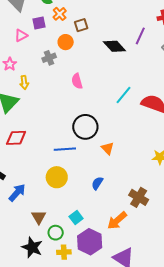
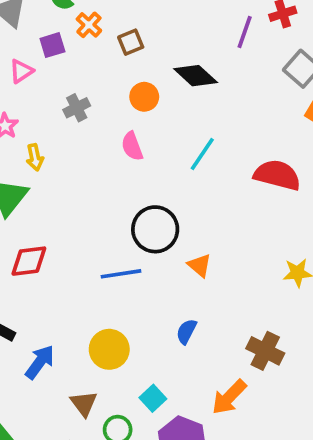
purple line: (140, 36) -> (245, 32), moved
orange circle: (66, 42) -> (144, 97), moved
cyan line: (123, 95) -> (202, 154), moved
yellow circle: (57, 177) -> (109, 349), moved

